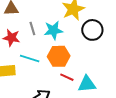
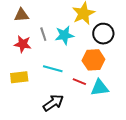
orange hexagon: (59, 56) -> (93, 60), moved
cyan line: (30, 59) -> (53, 69), moved

